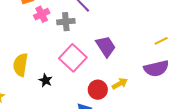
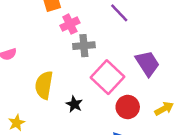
gray cross: (66, 22) -> (84, 46), moved
red circle: (98, 90) -> (128, 107), moved

